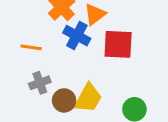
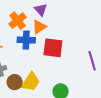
blue cross: (77, 36) -> (26, 40), turned -30

